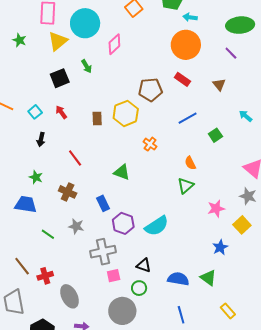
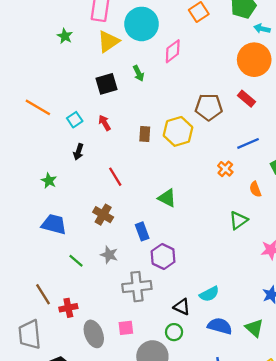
orange cross: (150, 144) -> (225, 169), moved
orange semicircle: (190, 163) -> (255, 189), moved
green star: (36, 177) -> (49, 181), moved
cyan semicircle: (157, 226) -> (209, 294), moved, size x0.7
pink square: (114, 276) -> (126, 328), moved

